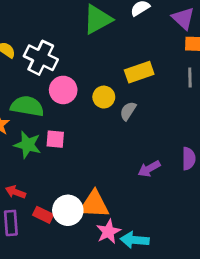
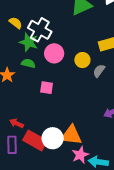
green semicircle: (27, 106) -> (28, 63), size x0.6
green star: (28, 145) -> (29, 42), moved
red rectangle: (43, 215) -> (35, 140), size x1.6

